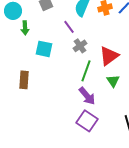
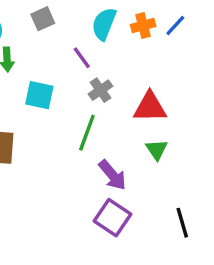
red triangle: (109, 56) -> (150, 107), turned 35
green line: (86, 71) -> (87, 133), moved

